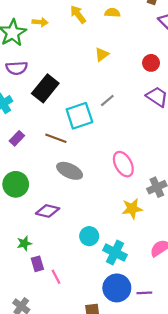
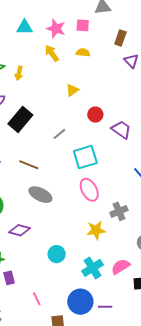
yellow arrow: (40, 22) -> (19, 73), moved, turned 96
red circle: (151, 63) -> (95, 115), moved
gray line: (107, 101) -> (59, 134), moved
cyan square: (79, 116) -> (85, 157), moved
cyan cross: (115, 252) -> (92, 268), moved, turned 30
pink line: (56, 277) -> (37, 299), moved

